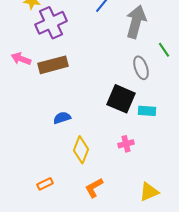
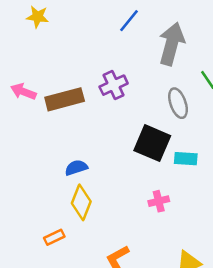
purple cross: (51, 23) -> (114, 85), moved, size x0.7
yellow diamond: (81, 150) -> (81, 202), moved
orange rectangle: (45, 184) -> (54, 237), moved

